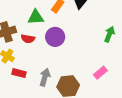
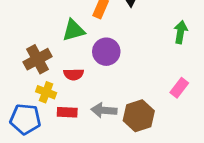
red semicircle: (28, 39) -> (74, 74), moved
gray arrow: (45, 77) -> (104, 110), turned -90

